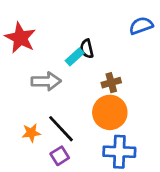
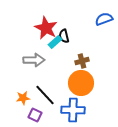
red star: (20, 38) -> (46, 28), moved
blue cross: (119, 152) -> (73, 110), moved
purple square: (60, 156) -> (35, 115), moved, turned -32

